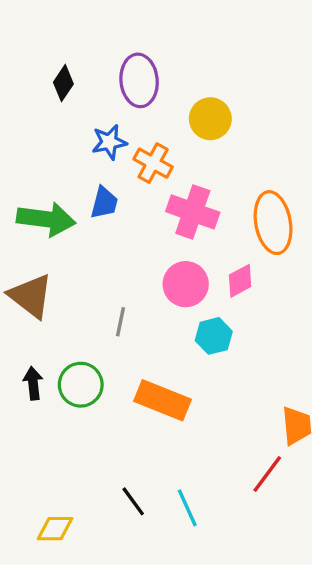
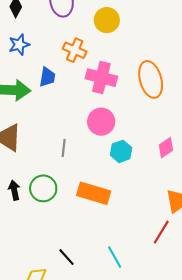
blue star: (109, 142) -> (19, 45), moved
pink diamond: (240, 281) -> (166, 148), moved
black line: (133, 501) -> (67, 257), moved

